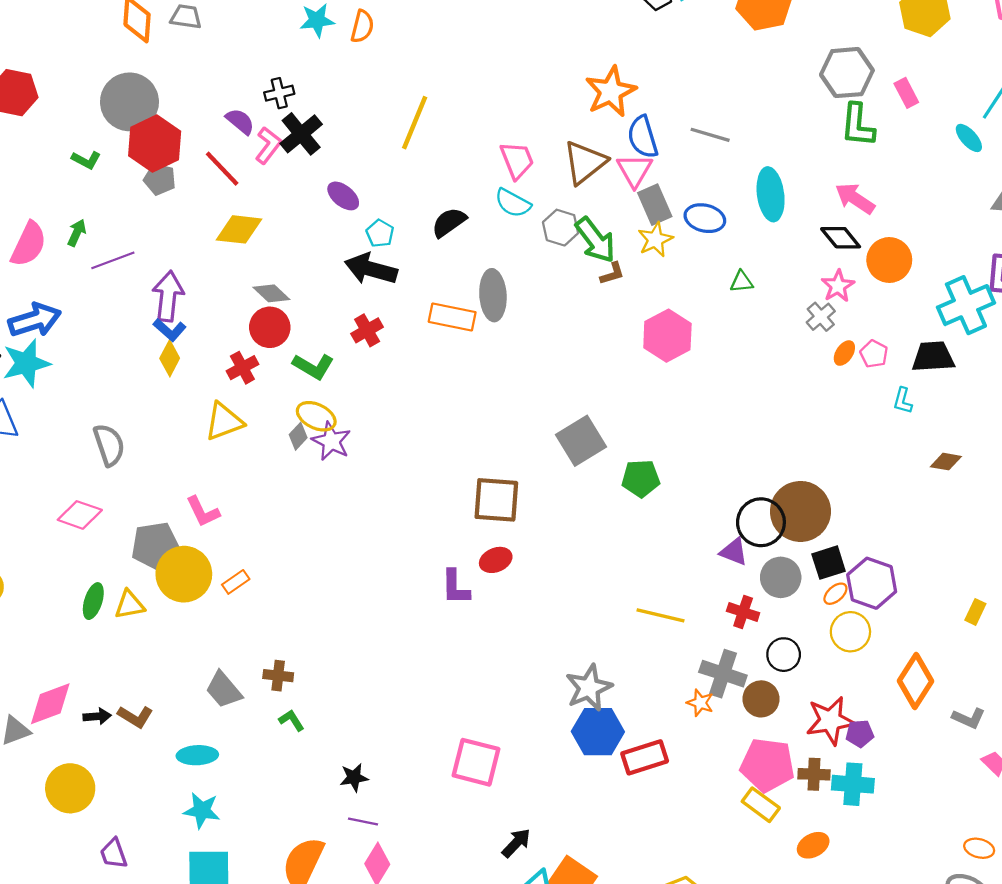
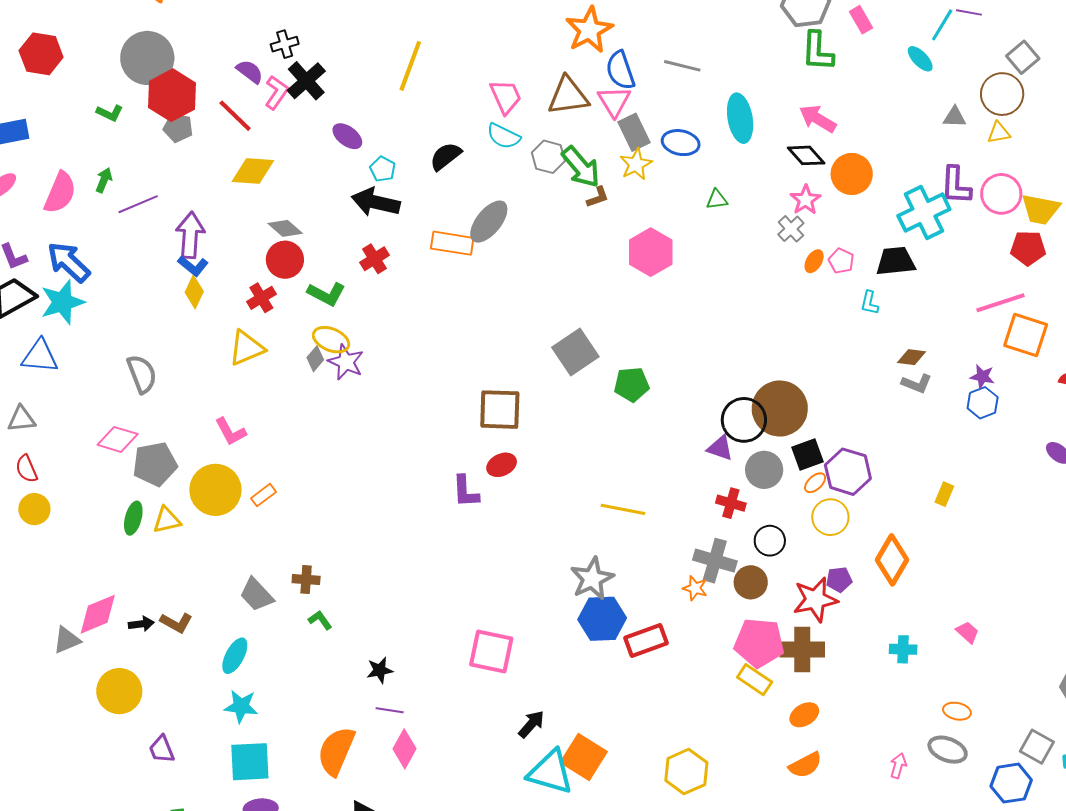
brown triangle: (585, 162) -> (568, 96), turned 33
gray ellipse: (493, 295) -> (489, 222), turned 45
blue arrow: (35, 320) -> (69, 262), turned -117
gray pentagon: (155, 546) -> (155, 464), moved
yellow line: (660, 615) -> (623, 509), moved
gray L-shape: (969, 718) -> (917, 384), moved
purple pentagon: (860, 734) -> (839, 580), moved
cyan ellipse: (197, 755) -> (235, 656), turned -57
brown cross: (814, 774) -> (802, 650), size x1.5
cyan cross: (853, 784) -> (903, 649), moved, size x0.7

